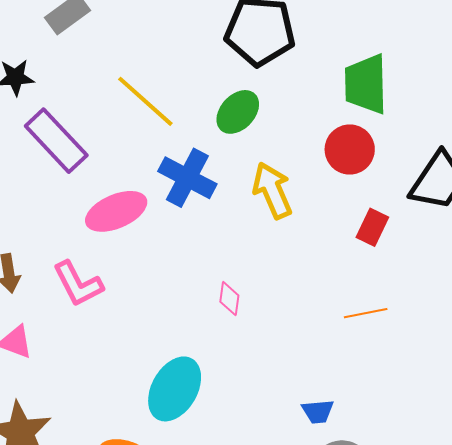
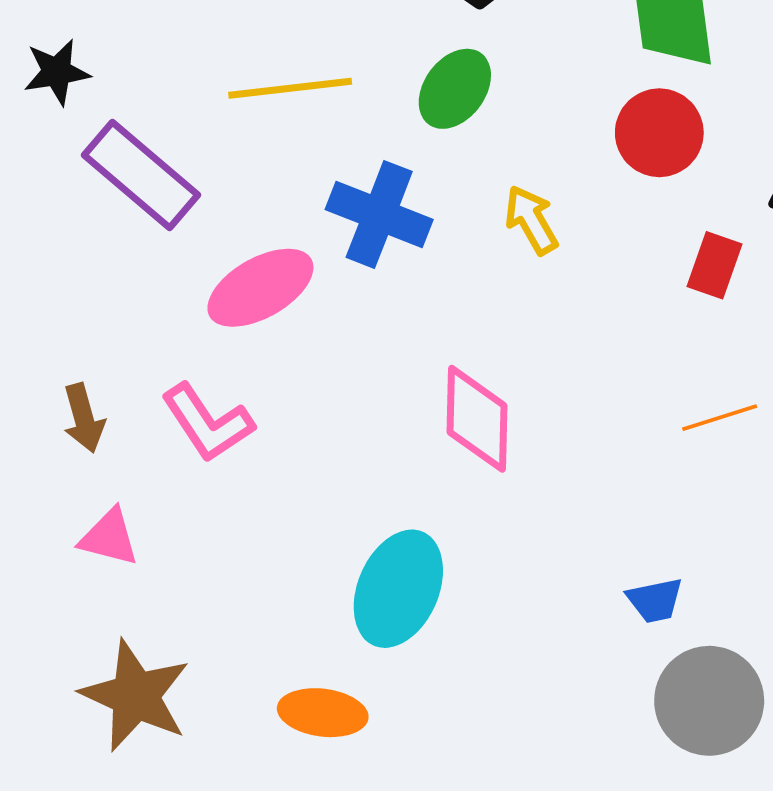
yellow line: (145, 101) -> (290, 88), turned -42
yellow arrow: (272, 190) -> (531, 220), size x0.7
pink diamond: (229, 299) -> (477, 419), size x1.8

